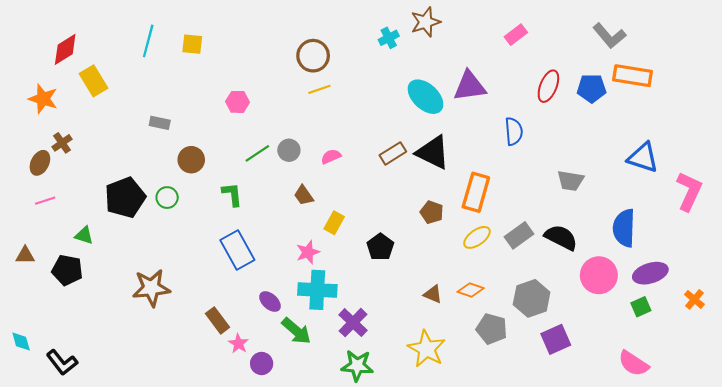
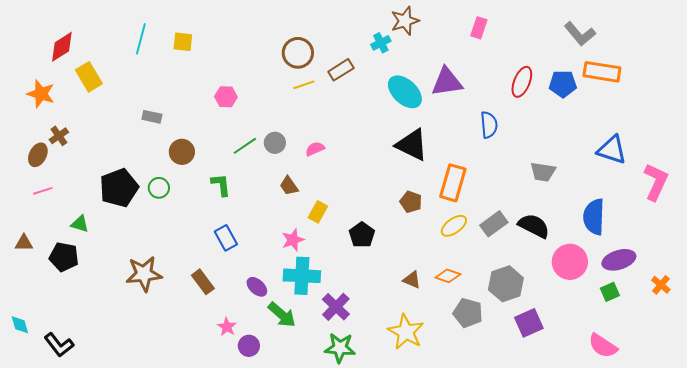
pink rectangle: (516, 35) -> (479, 28), moved, turned -35
cyan cross: (389, 38) -> (381, 43), moved
brown rectangle: (393, 153) -> (341, 70), moved
blue rectangle: (237, 250) -> (226, 238), size x0.7
brown rectangle: (217, 320) -> (203, 282), moved

